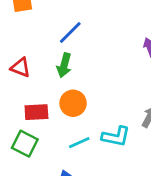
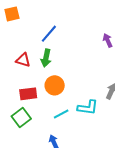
red triangle: (21, 67) -> (23, 60), moved
green square: (25, 144) -> (21, 118), turned 30

